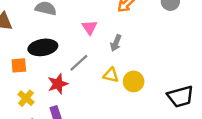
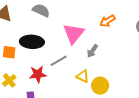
pink triangle: (90, 27) -> (74, 34), size x1.6

